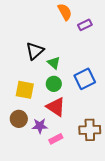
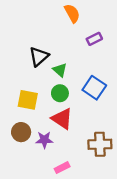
purple rectangle: (85, 25) -> (94, 39), moved
blue square: (85, 79) -> (94, 88), turned -30
pink rectangle: (56, 139) -> (62, 168), moved

